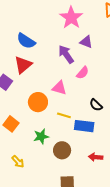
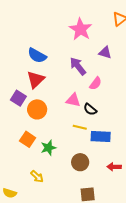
purple triangle: (86, 42) -> (105, 53), moved
orange circle: (38, 102) -> (37, 109), moved
black semicircle: (96, 105) -> (90, 109), moved
green star: (41, 136) -> (48, 148), moved

